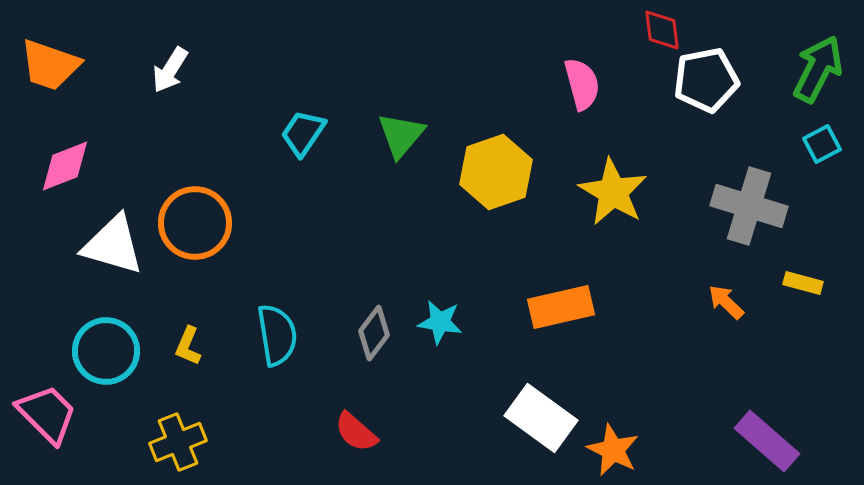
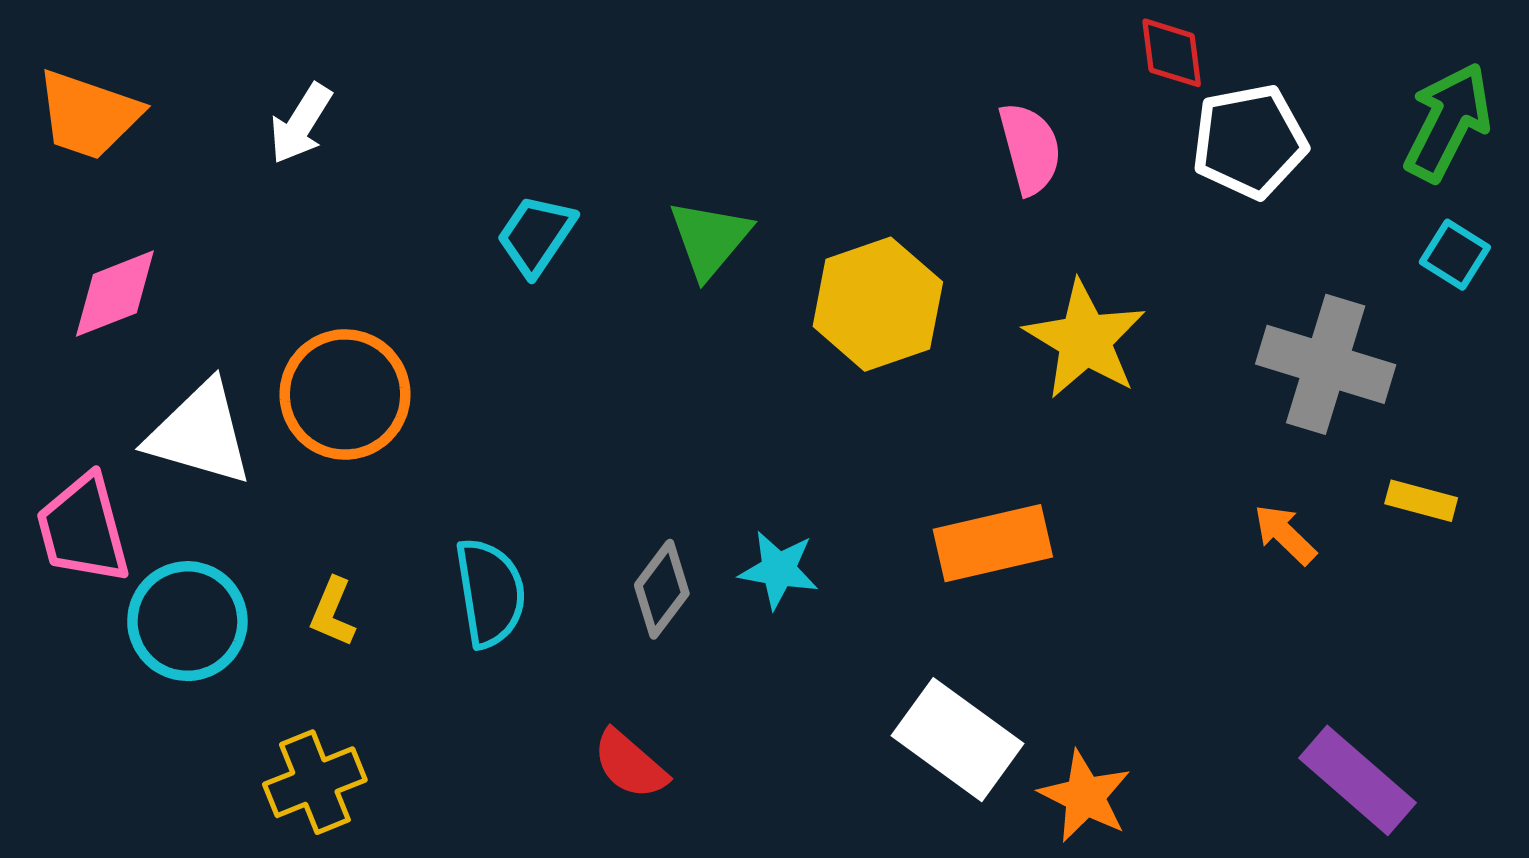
cyan square: (822, 144) -> (1455, 255), turned -30
pink trapezoid: (47, 414) -> (83, 529), moved, turned -150

